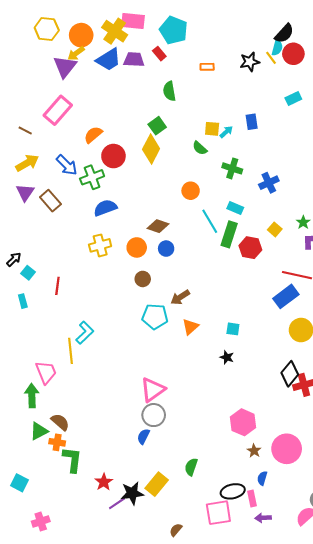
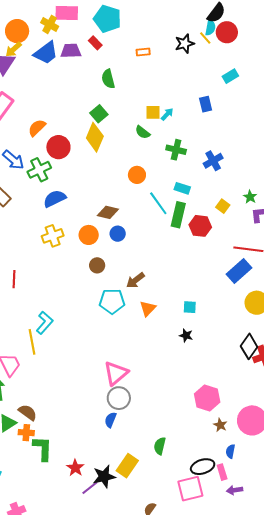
yellow cross: (115, 31) -> (50, 24), size x0.7
blue rectangle: (252, 122) -> (206, 104), moved

